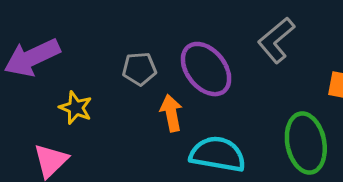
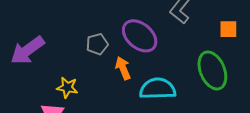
yellow star: (76, 108) -> (67, 87), moved

